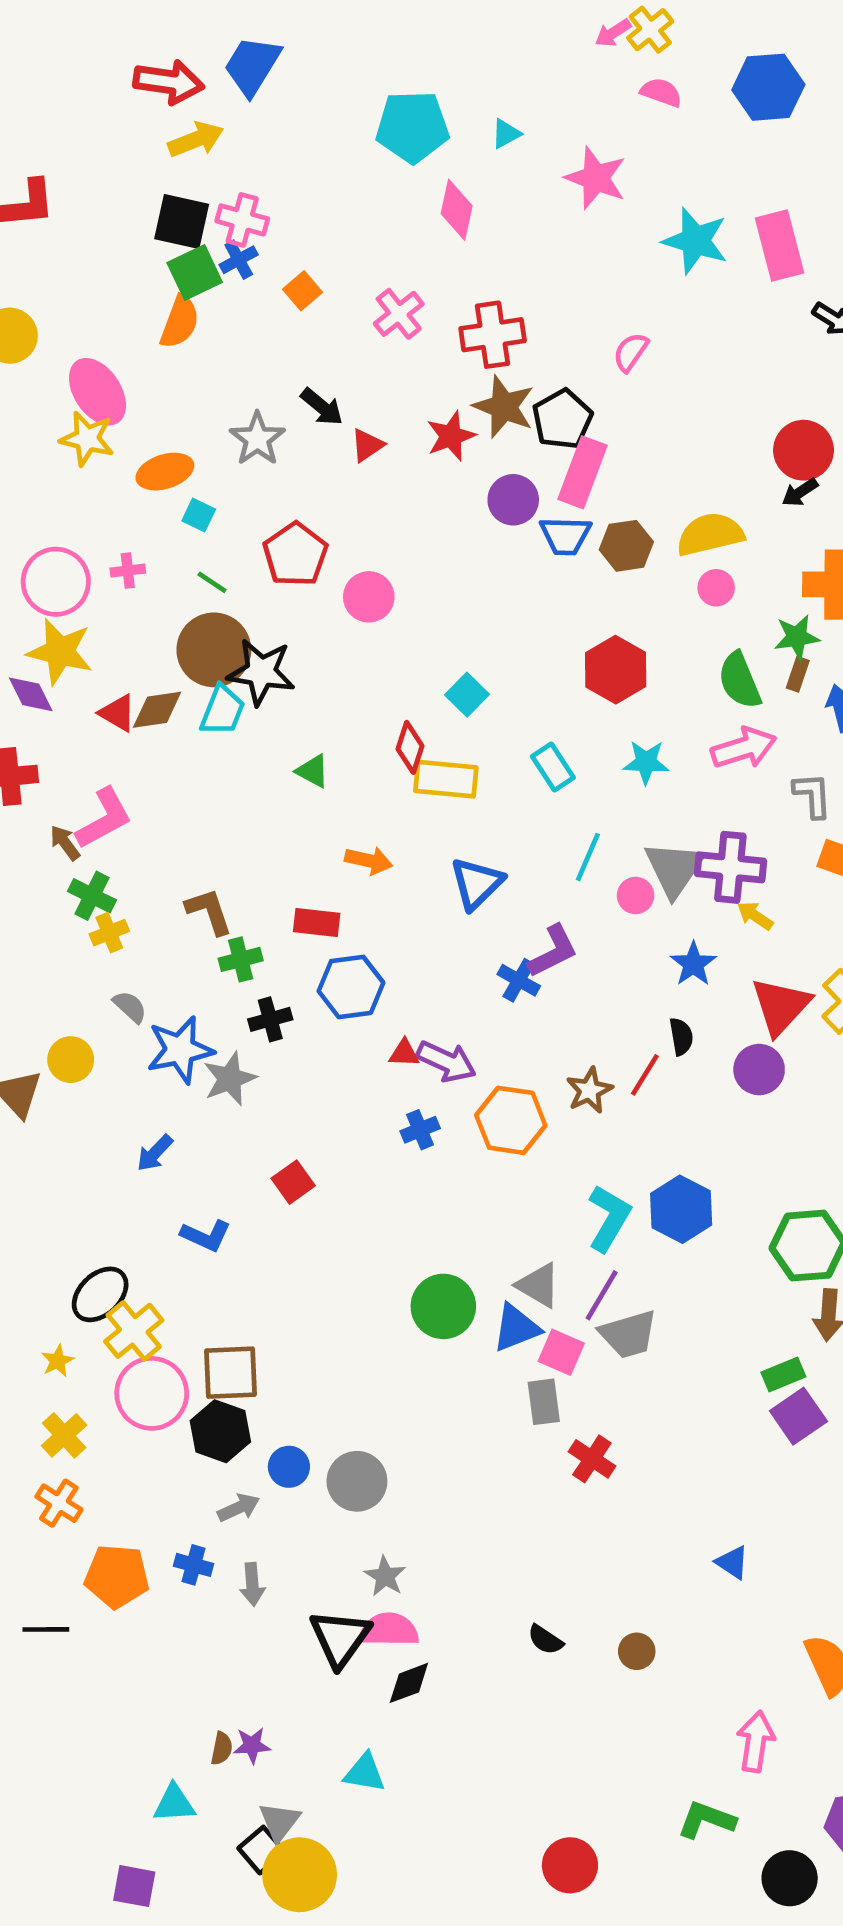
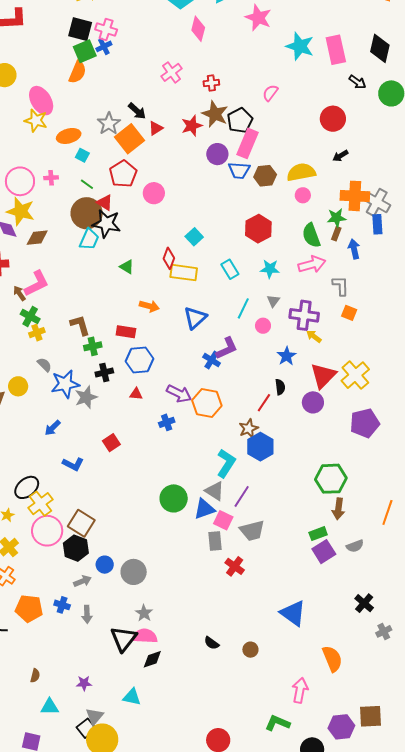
orange square: (302, 291) -> (130, 139), moved, size x1.8
red cross: (493, 335) -> (211, 83), size x0.6
red circle: (804, 450) -> (333, 119), moved
brown diamond: (157, 710) -> (37, 238), moved
red triangle: (118, 713) -> (105, 202), moved
gray triangle: (674, 869) -> (273, 301), moved, size x0.5
red triangle: (404, 1053) -> (136, 394), moved
brown star: (589, 1090) -> (249, 429), moved
orange hexagon: (511, 1120) -> (207, 403), moved
blue hexagon: (681, 1209) -> (260, 447), moved
cyan L-shape: (609, 1218) -> (226, 463), moved
gray trapezoid: (628, 1334) -> (252, 531), moved
brown square: (230, 1373) -> (81, 523), turned 32
blue triangle: (732, 1562) -> (293, 613), size x1.8
brown semicircle: (222, 1748) -> (35, 676), moved

